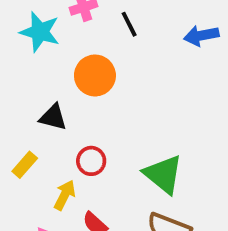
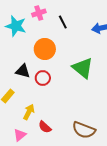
red circle: (91, 161) -> (43, 78), moved
green triangle: (163, 174) -> (83, 68), moved

